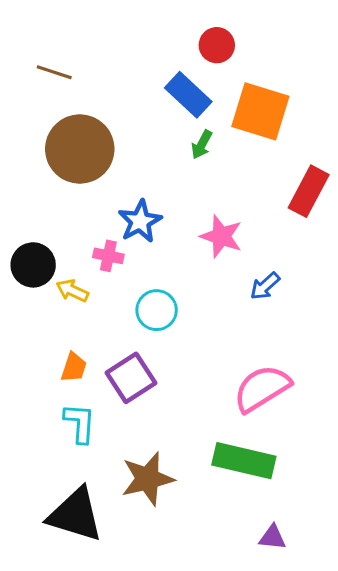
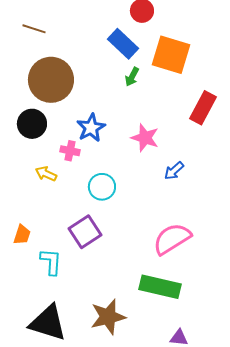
black circle: (33, 265) -> (32, 124), moved
orange trapezoid: (74, 367) -> (22, 235), moved
brown star: (148, 479) -> (108, 317), moved

